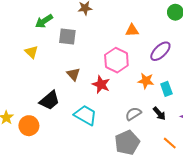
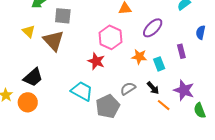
brown triangle: (73, 74) -> (53, 41), moved, size x1.6
black trapezoid: (50, 100) -> (33, 77), moved
gray pentagon: (127, 143) -> (108, 106), moved
orange line: (170, 143) -> (164, 105), moved

